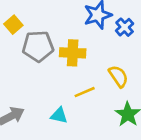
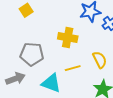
gray pentagon: (38, 46) -> (32, 54), moved
cyan triangle: (59, 116) -> (51, 83), size x1.5

